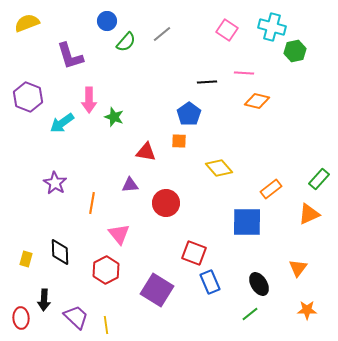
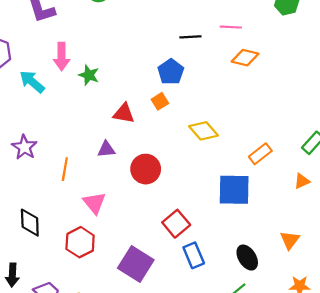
cyan arrow: (62, 123) -> (32, 82), turned 75
orange square: (179, 141) -> (160, 101), turned -35
orange triangle: (309, 214) -> (302, 181), size x0.7
red square: (194, 253) -> (176, 224), turned 30

